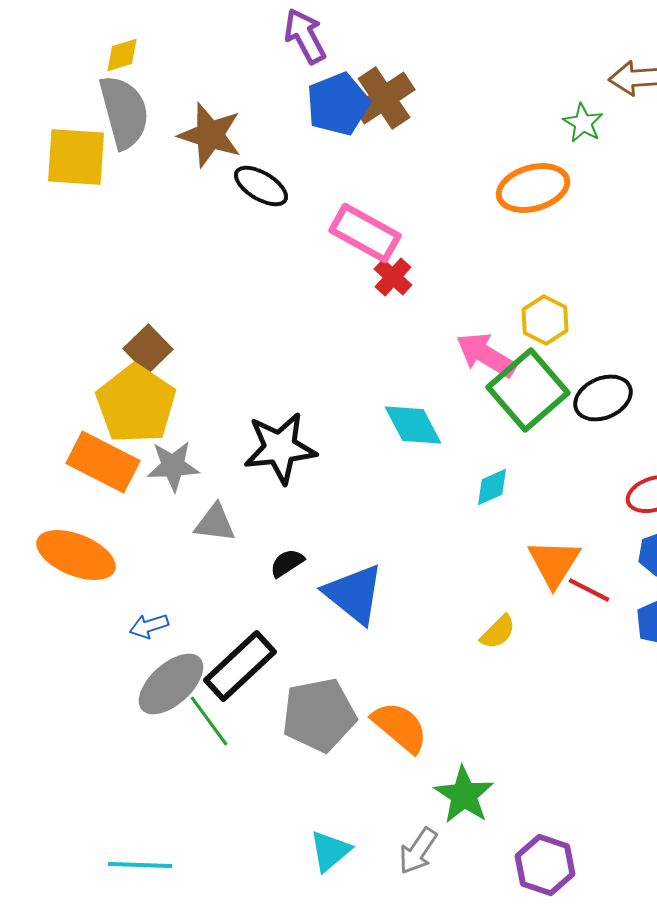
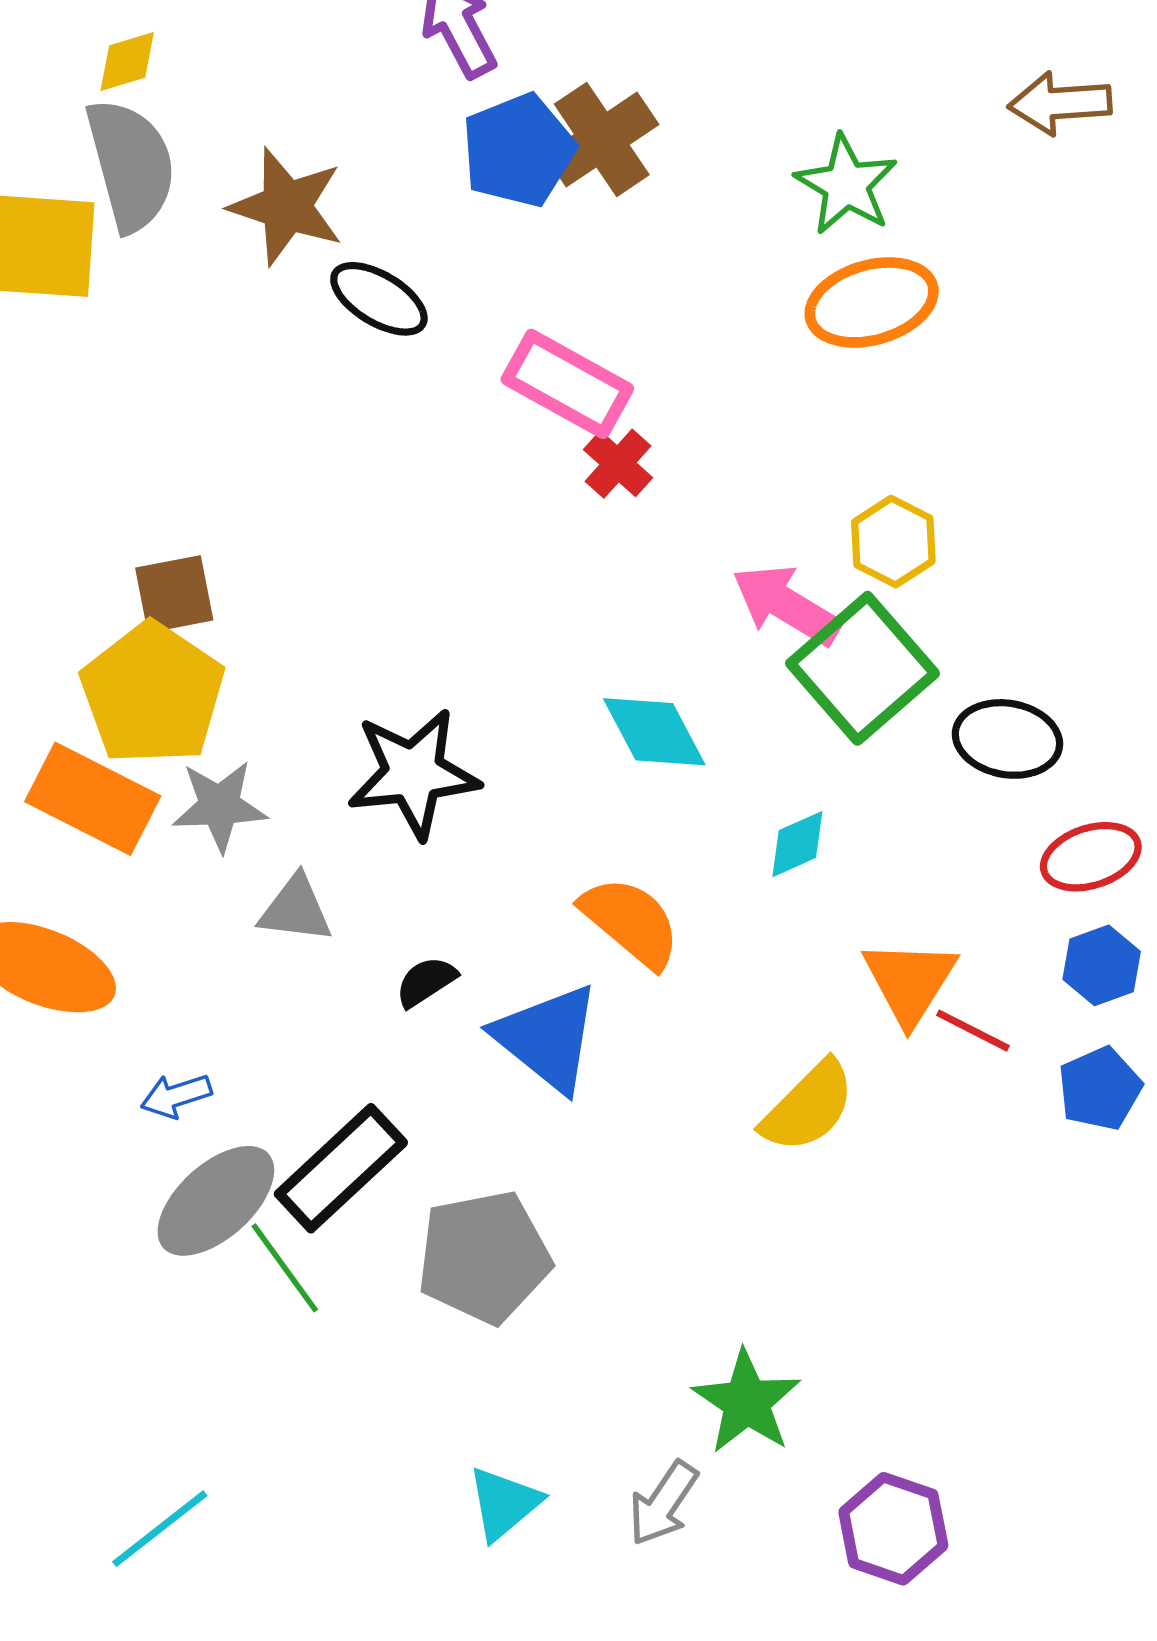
green star: (583, 123) -> (846, 185), moved, size x1.4
brown square: (148, 349) -> (174, 594), turned 33
black ellipse: (603, 398) -> (1007, 739), moved, turned 34
yellow semicircle: (498, 632) -> (808, 1107), size x1.5
orange semicircle: (400, 727) -> (631, 922), moved
cyan line: (140, 865) -> (160, 1529), turned -40

